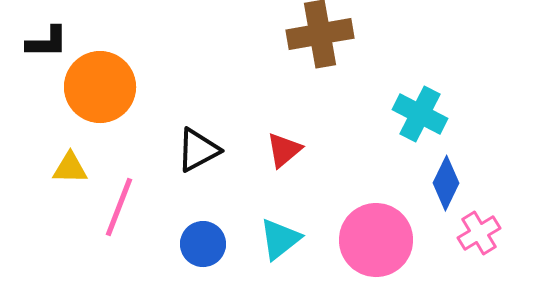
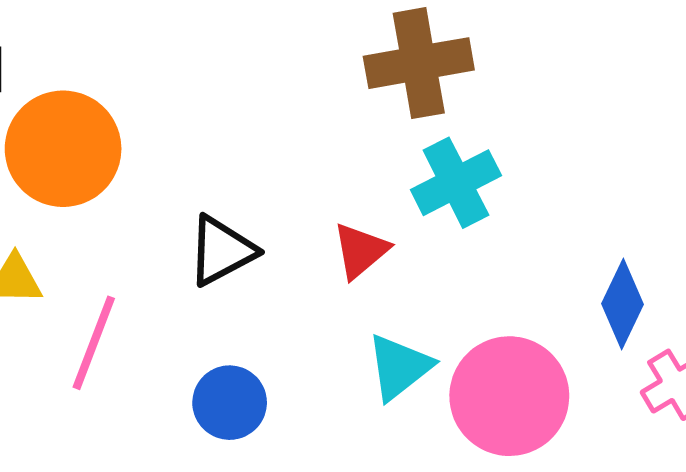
cyan cross: (420, 114) -> (456, 183), moved, turned 36
cyan triangle: (280, 239) -> (399, 367), moved

